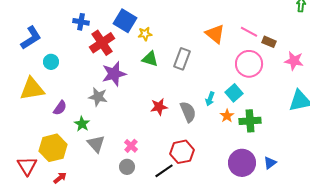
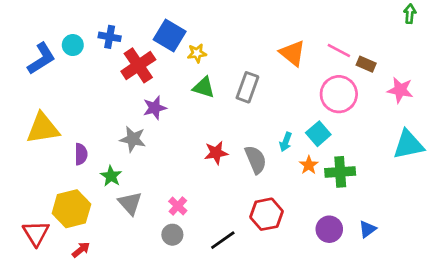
cyan circle: (51, 62) -> (73, 45), moved
purple star: (114, 74) -> (155, 108), size x0.7
purple semicircle: (60, 108) -> (81, 154), turned -35
red hexagon: (182, 152) -> (267, 214), moved
purple circle: (242, 163) -> (329, 229), size x0.7

